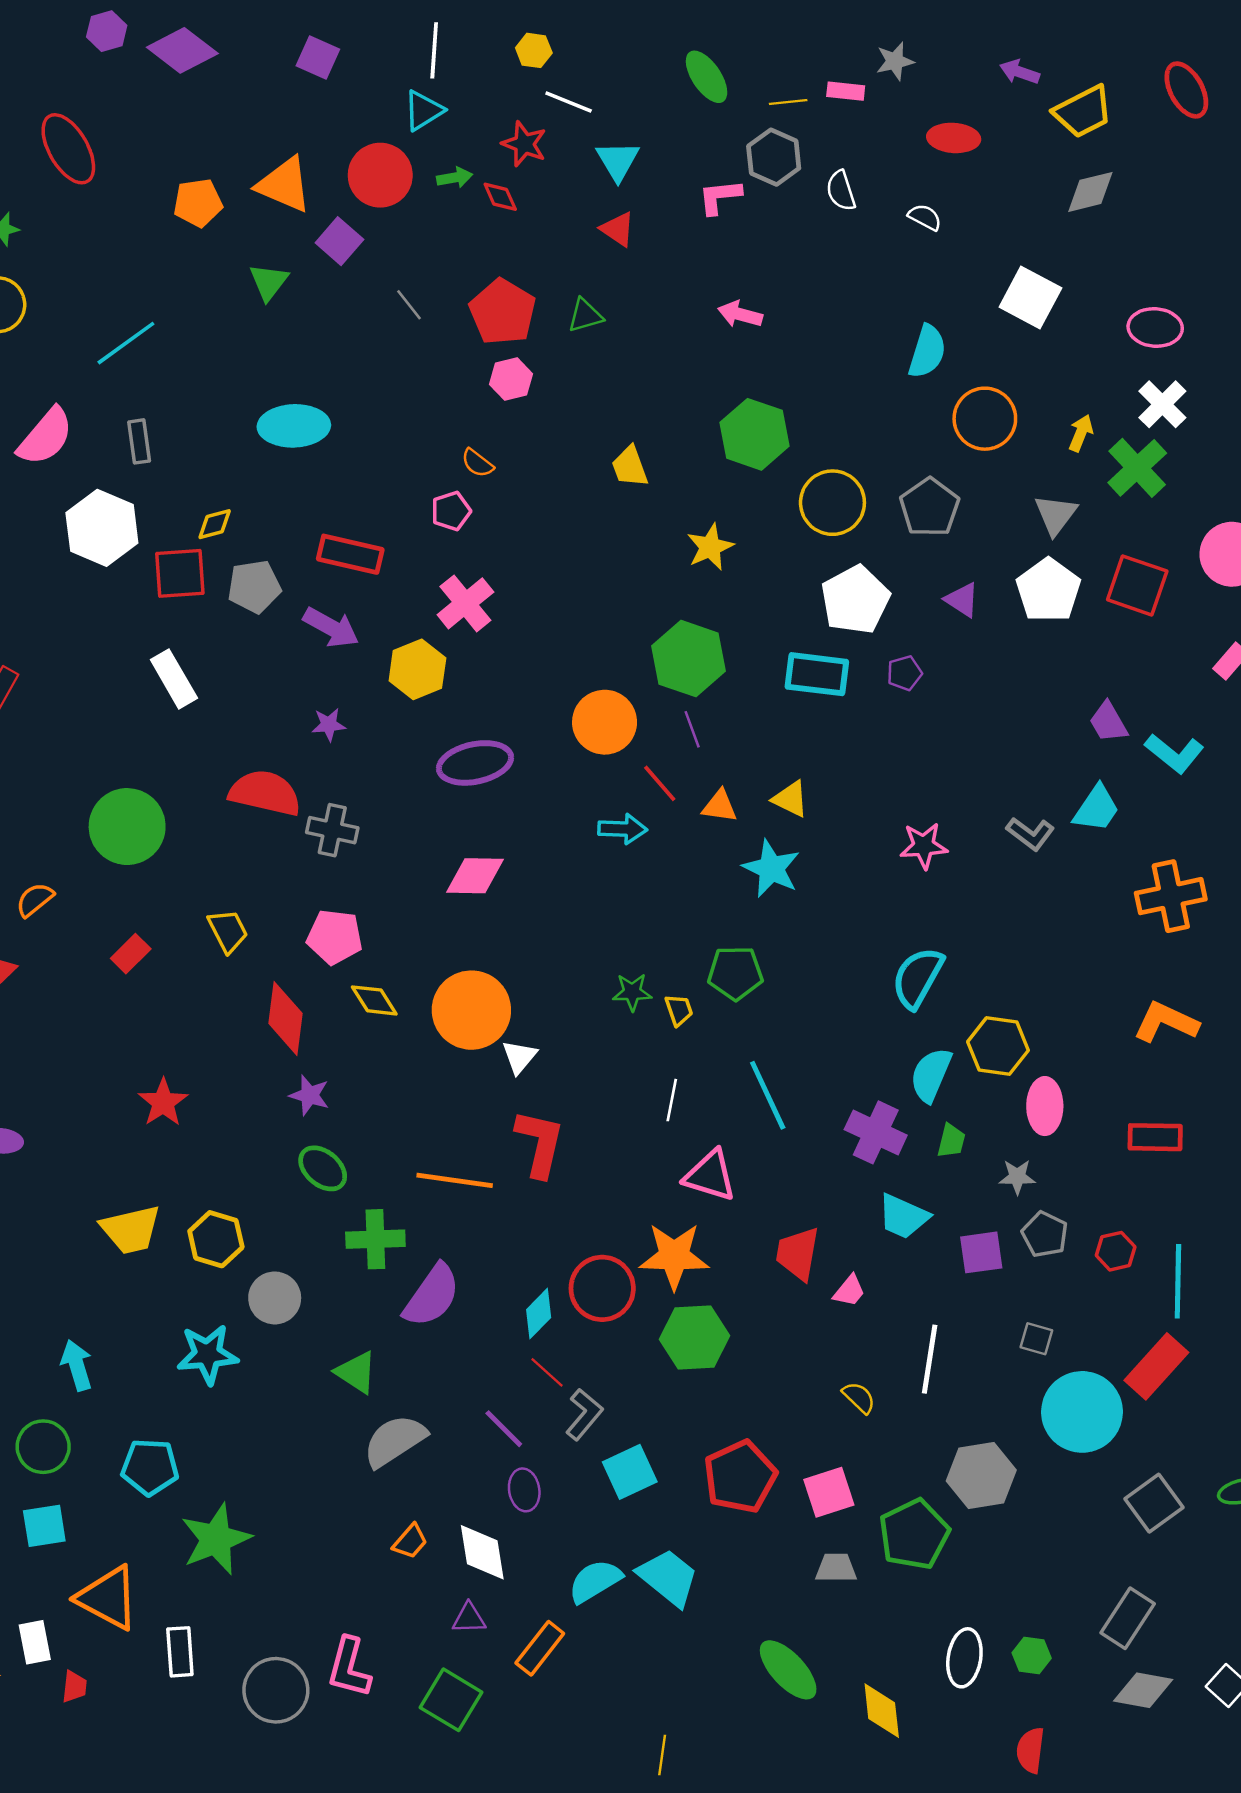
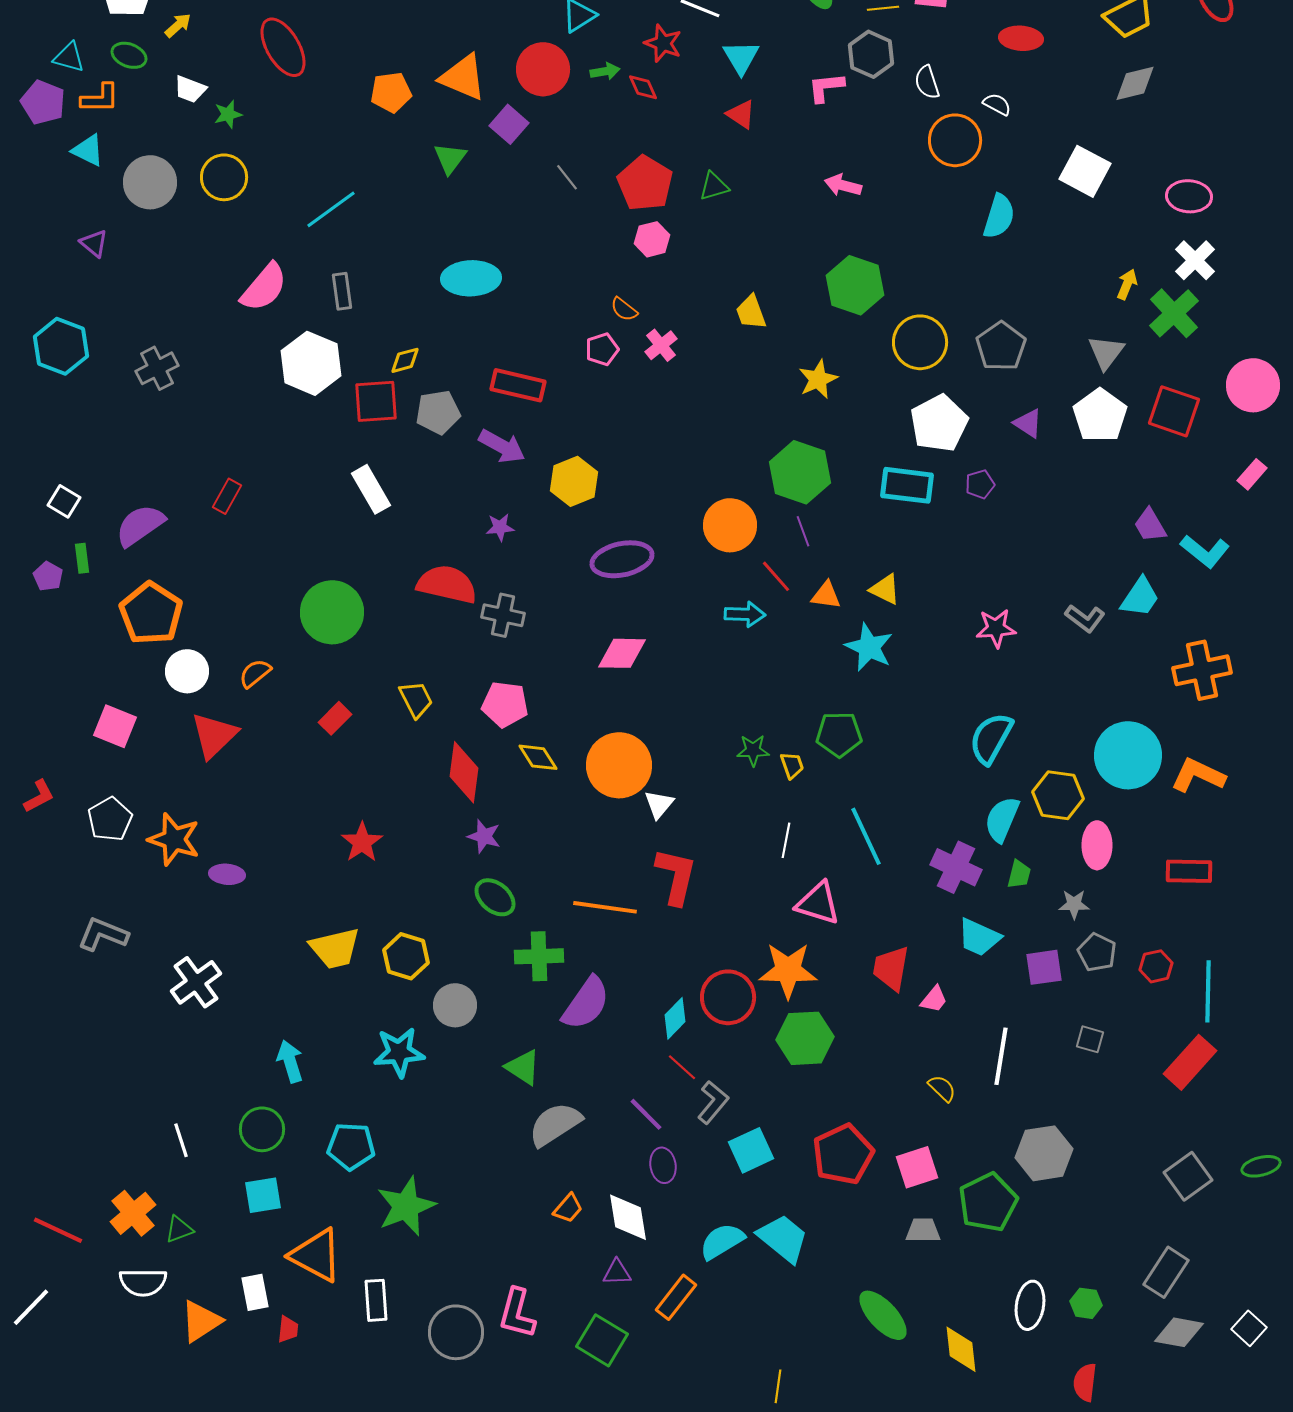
orange circle: (985, 419) -> (955, 140), moved
pink cross: (465, 603) -> (661, 345), moved, size x0.7
cyan circle: (1082, 1412) -> (1128, 755), moved

